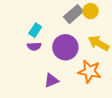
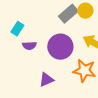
cyan rectangle: (35, 30) -> (17, 29), moved

